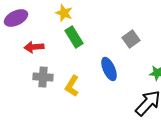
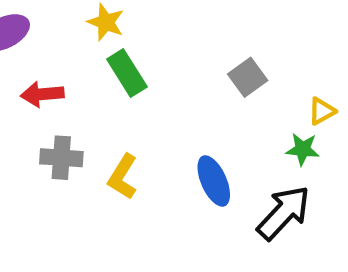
blue ellipse: (109, 69) -> (214, 181), moved

